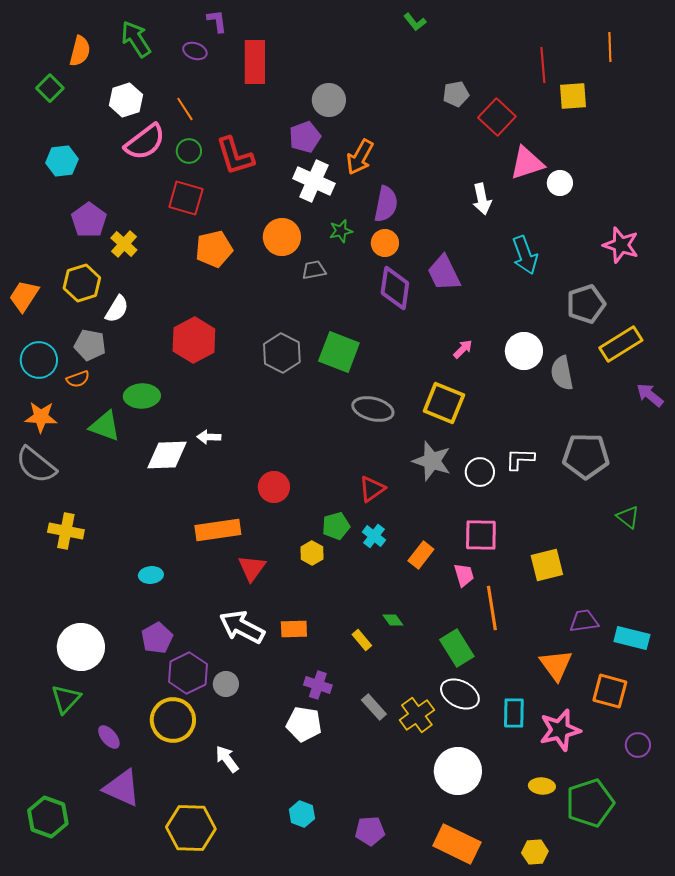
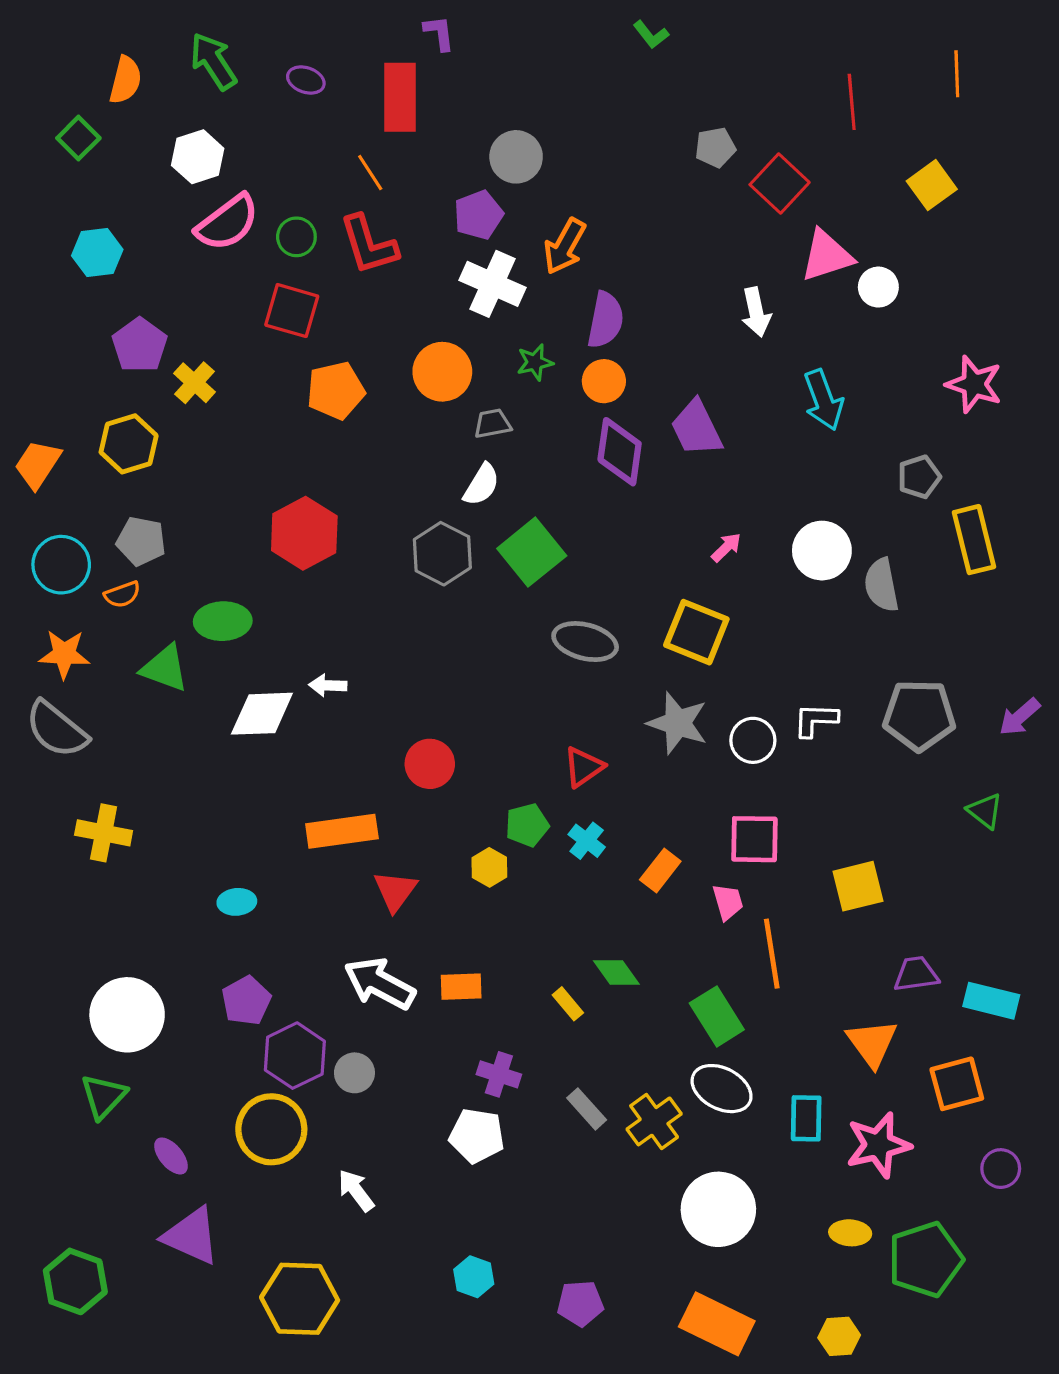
purple L-shape: (217, 21) -> (439, 33), moved
yellow square: (573, 96) -> (932, 185), moved, turned -32
orange line: (185, 109) -> (370, 173), moved
gray pentagon: (586, 304) -> (919, 477), size x0.7
white semicircle: (117, 309) -> (482, 485), moved
yellow rectangle: (621, 344) -> (974, 540), turned -72
green square: (339, 352) -> (532, 552), turned 30
purple arrow: (650, 395) -> (1020, 717), moved, turned -80
green diamond: (393, 620) -> (616, 972), size x1.4
orange square: (610, 691) -> (957, 1084), turned -30

